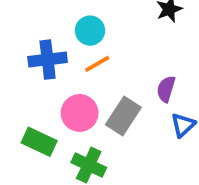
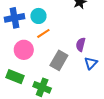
blue cross: (48, 60) -> (14, 18), moved
pink circle: (80, 113) -> (24, 50), moved

